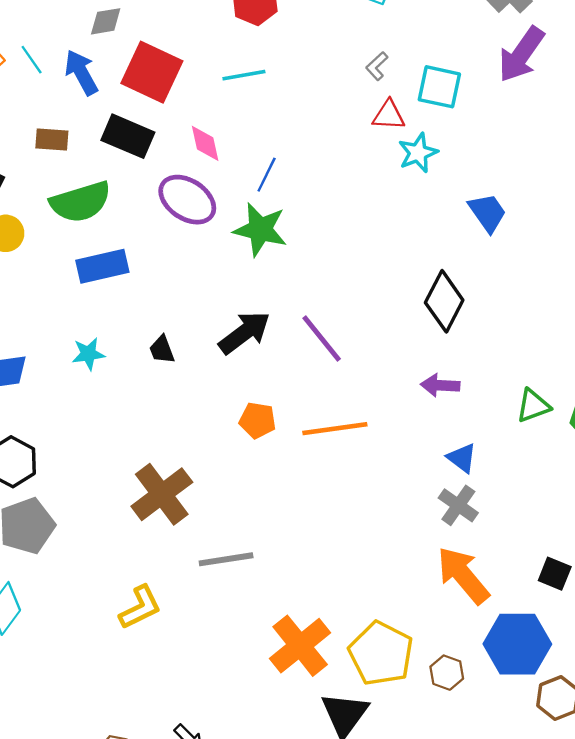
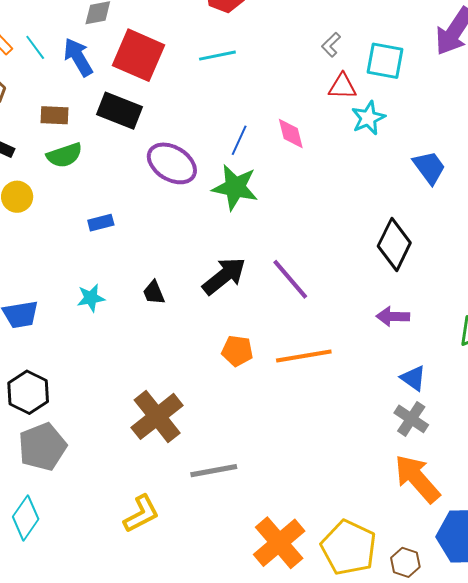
pink diamond: (205, 143) -> (291, 134), moved
green semicircle: (81, 202) -> (64, 155), moved, size x0.7
blue rectangle: (102, 266) -> (101, 223), size x0.6

